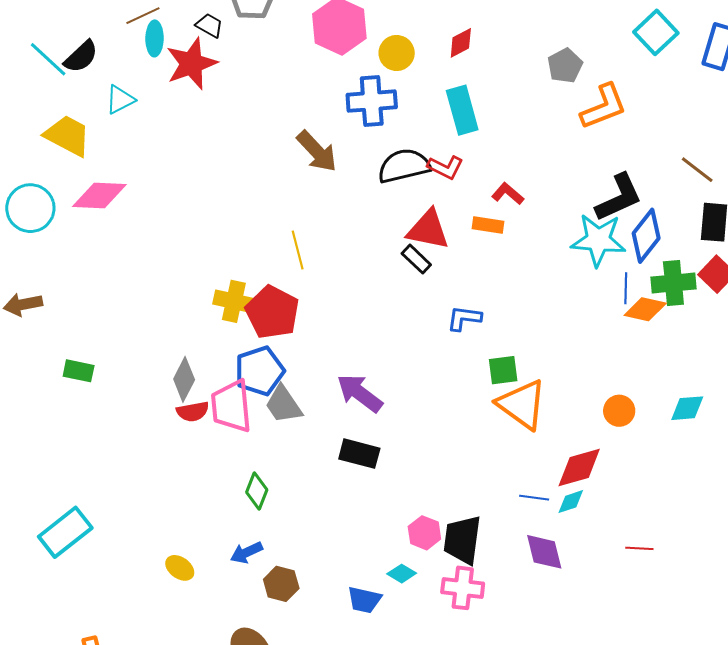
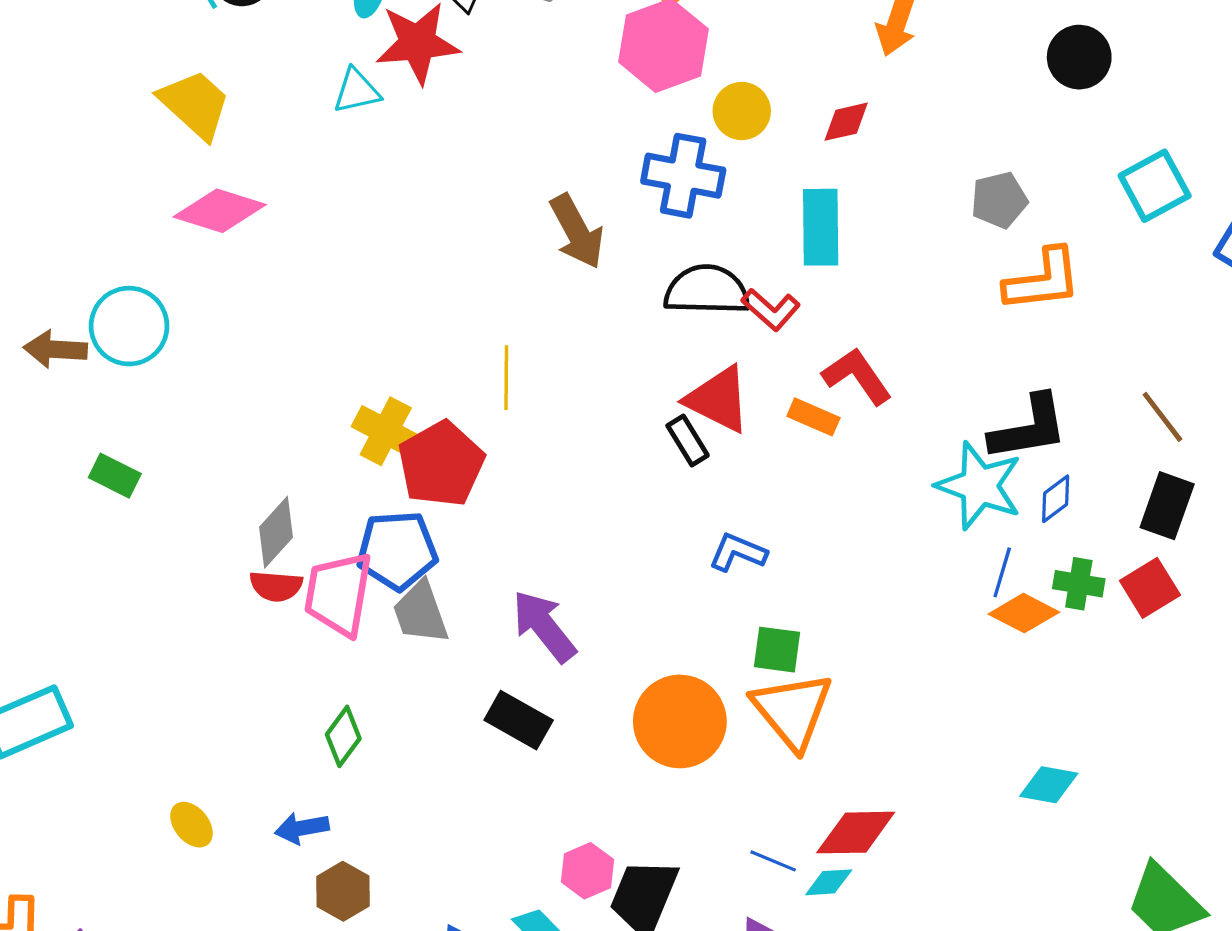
cyan triangle: (120, 100) -> (357, 91), moved
red L-shape: (508, 194) -> (857, 376), size x1.4
cyan circle: (30, 208) -> (129, 326), moved
blue diamond: (646, 236) -> (1056, 499), size x0.6
green cross: (673, 283) -> (1079, 584), size x0.7
orange circle: (619, 411) -> (680, 721), moved, size x1.8

